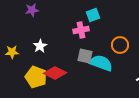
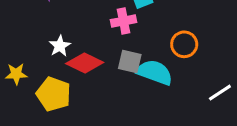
yellow star: (12, 52) -> (16, 74), moved
red diamond: (55, 73) -> (85, 63), moved

